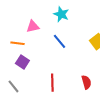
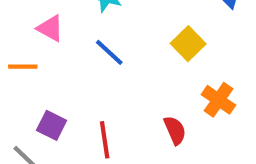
pink triangle: (33, 27) -> (50, 28), turned 48
purple square: (22, 62) -> (52, 125), moved

